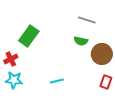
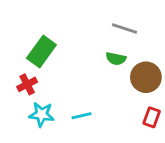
red cross: (11, 59) -> (27, 84), moved
cyan star: (14, 80) -> (41, 114), moved

